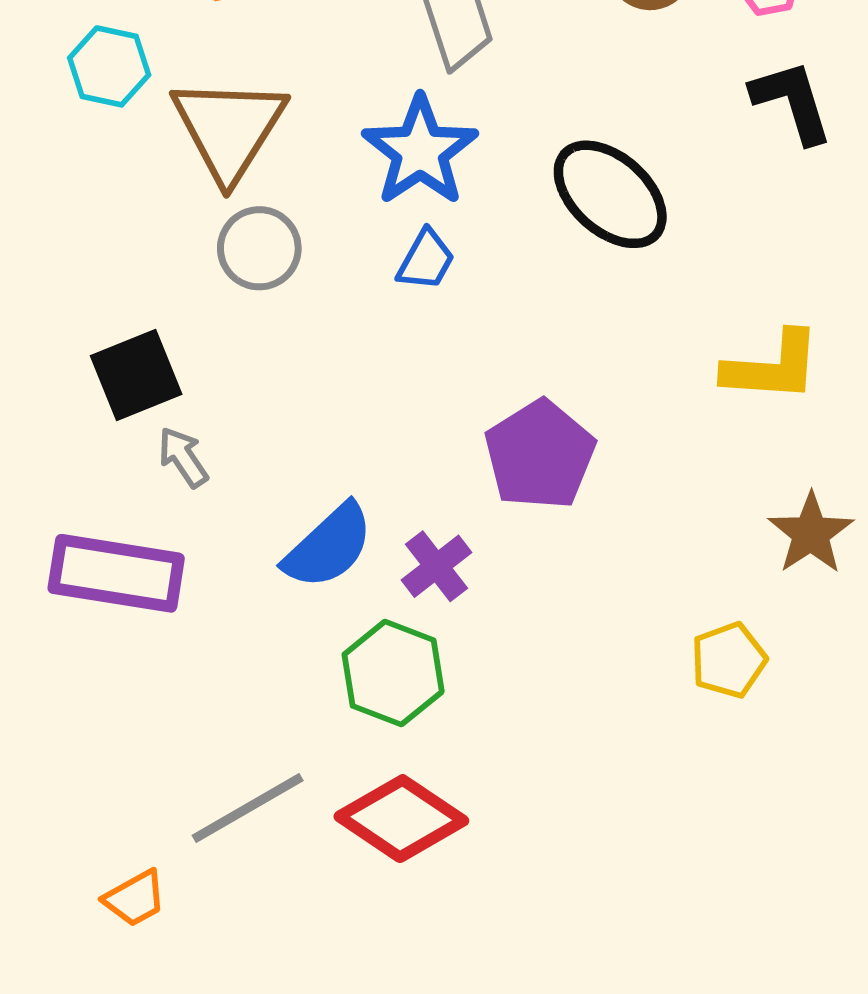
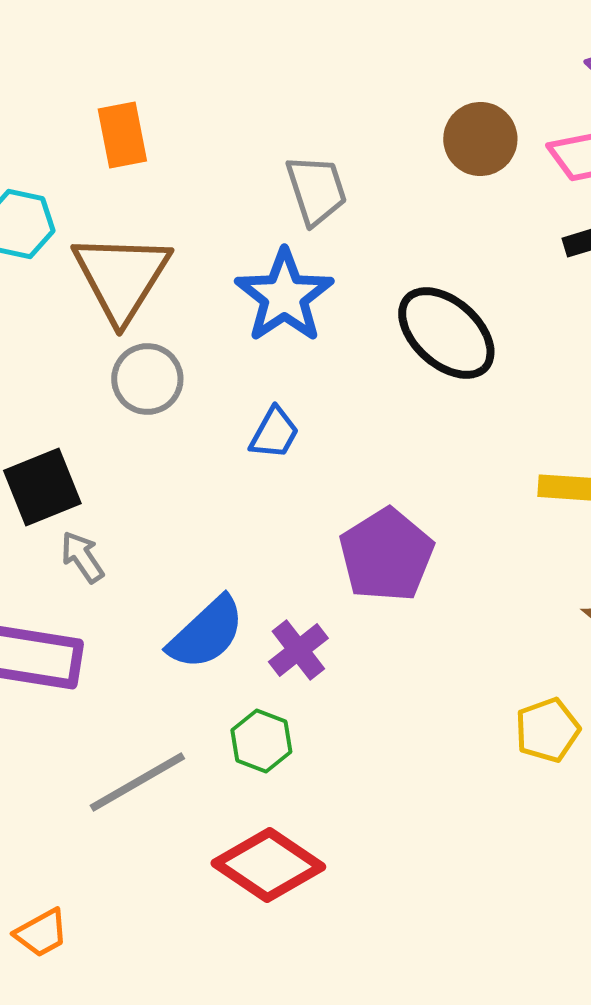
blue trapezoid: (426, 260) -> (274, 433), moved
green hexagon: (393, 673) -> (261, 741), size x0.7
gray line: (248, 808) -> (137, 782), moved

